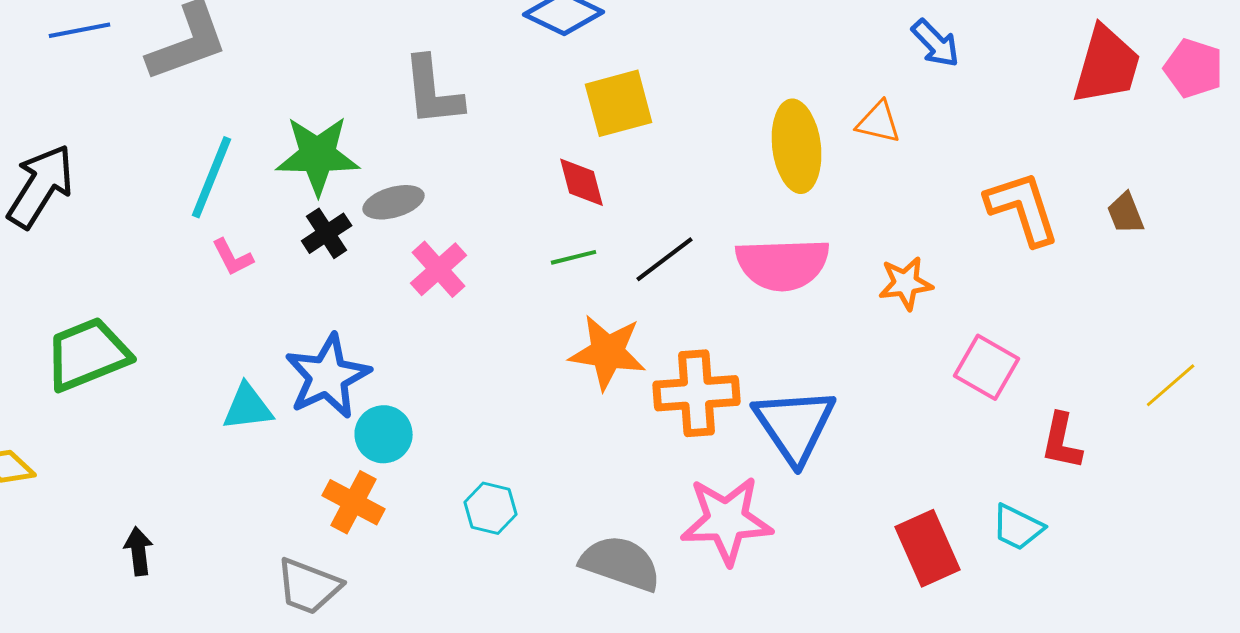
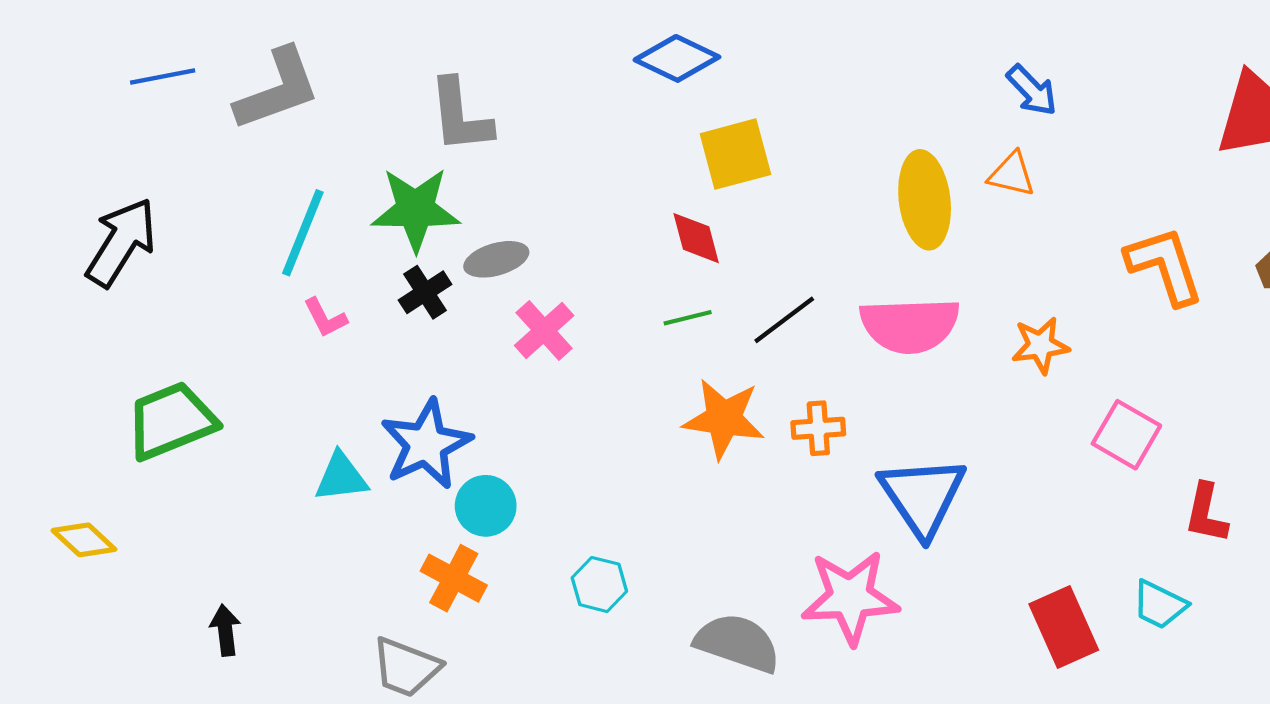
blue arrow: (936, 43) -> (1032, 90), moved
gray L-shape: (433, 91) -> (460, 116), moved
orange cross: (697, 393) -> (818, 428), moved, size x0.6

